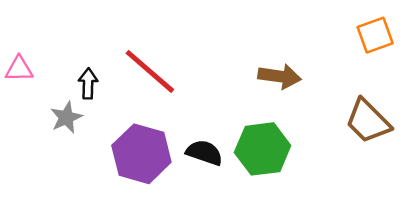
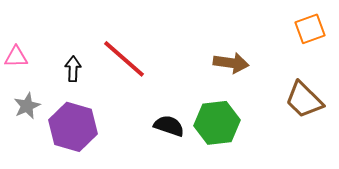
gray star: (66, 117) -> (27, 106), moved
purple hexagon: (141, 154) -> (73, 127), moved

